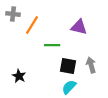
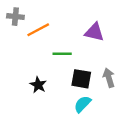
orange line: (32, 25) -> (38, 30), turned 30
black star: (19, 76) -> (38, 85), moved

